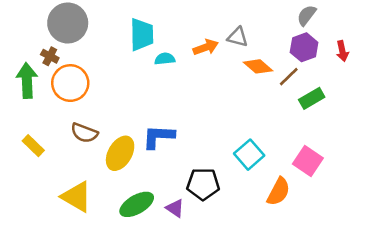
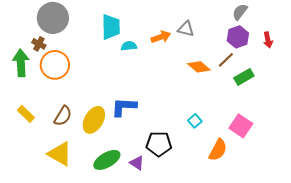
orange diamond: (258, 66) -> (199, 67), moved
brown semicircle: (84, 133) -> (63, 116), moved, turned -80
cyan square: (249, 155) -> (195, 121), size x0.6

